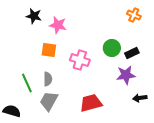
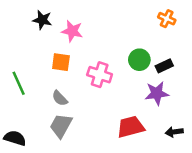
gray semicircle: (48, 79) -> (60, 98), turned 136
green line: (27, 83) -> (19, 83), moved
black arrow: (140, 98) -> (174, 132), moved
red trapezoid: (91, 103) -> (131, 127), moved

